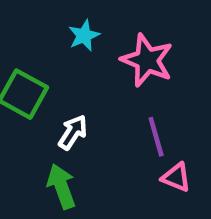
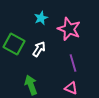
white arrow: (73, 132) -> (39, 49), moved
pink triangle: (176, 177) -> (71, 88), moved

